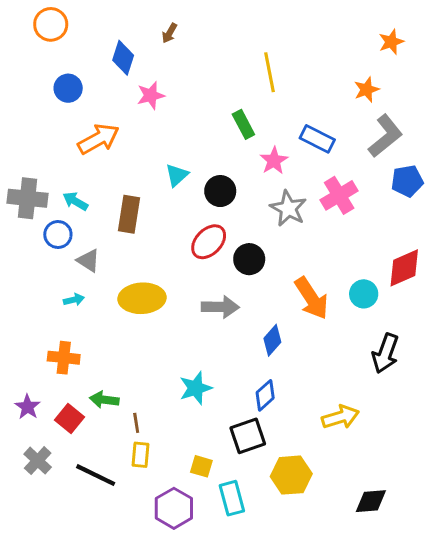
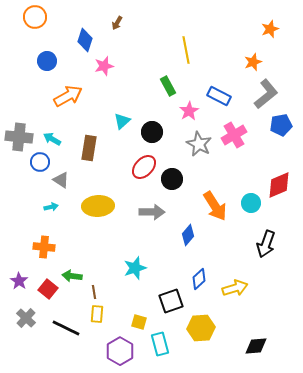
blue diamond: (265, 395) -> (199, 279), moved

